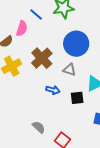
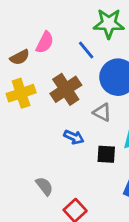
blue line: (36, 15) -> (86, 50), moved

